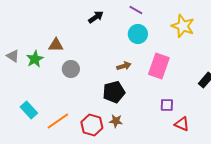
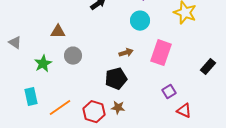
green star: (35, 59) -> (43, 64), moved
purple square: (167, 105) -> (169, 92), turned -32
cyan rectangle: (29, 110) -> (31, 97), turned 30

